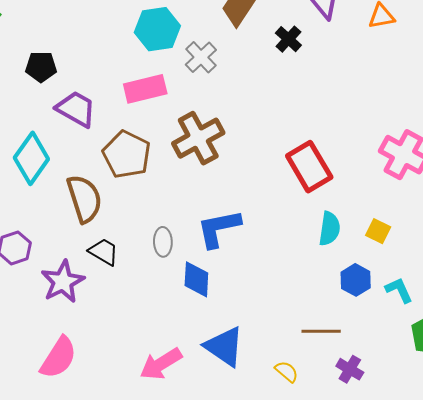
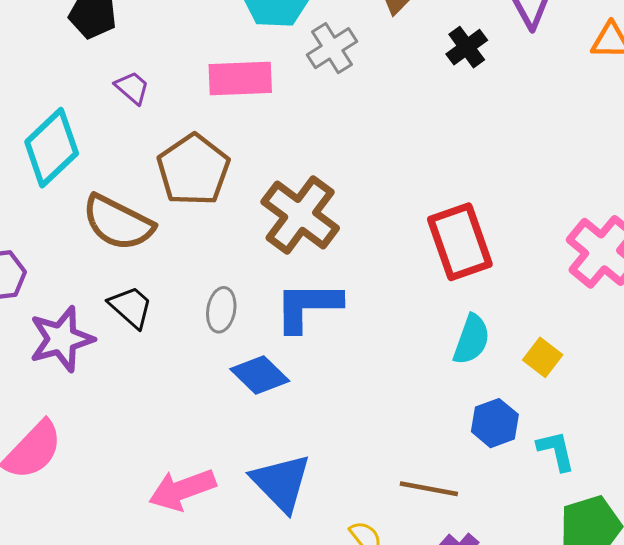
purple trapezoid: (76, 109) -> (132, 88), size x0.6
brown cross: (198, 138) -> (300, 215), moved, turned -36
brown semicircle: (84, 199) -> (118, 223), turned 123
blue diamond: (196, 279) -> (260, 375), turned -60

